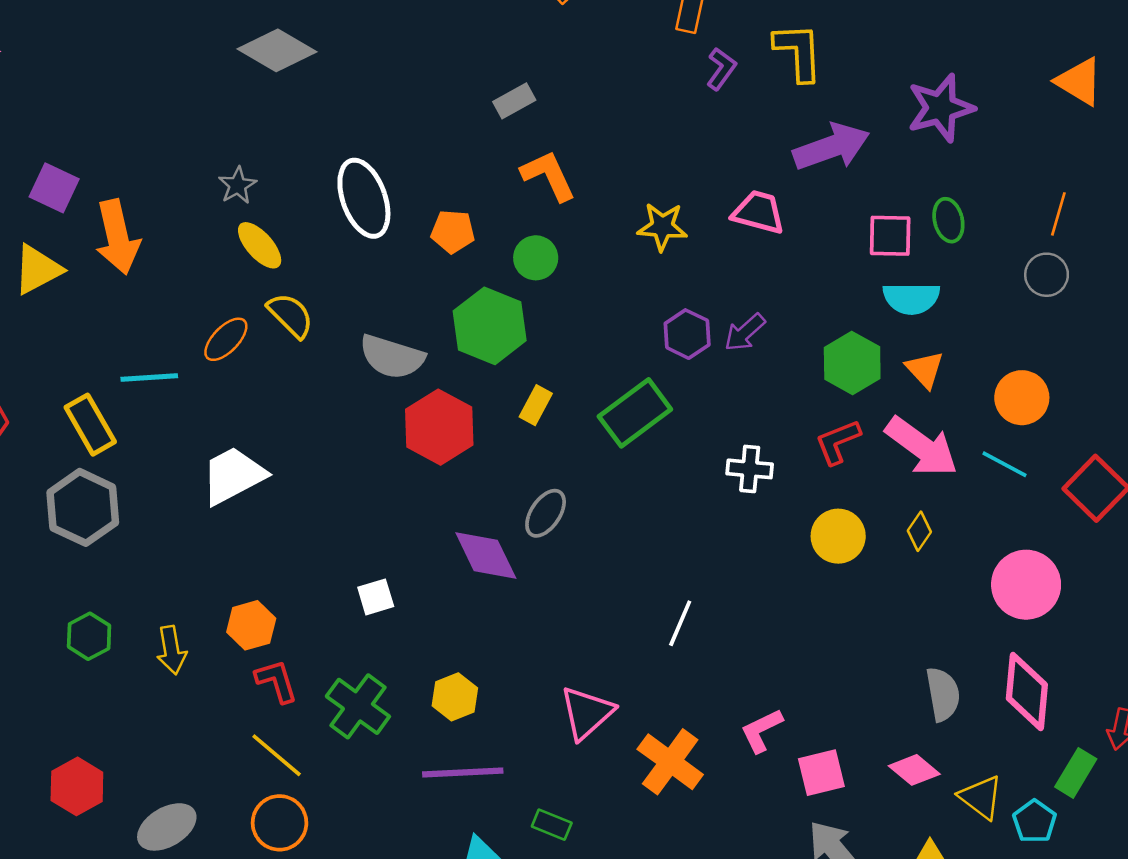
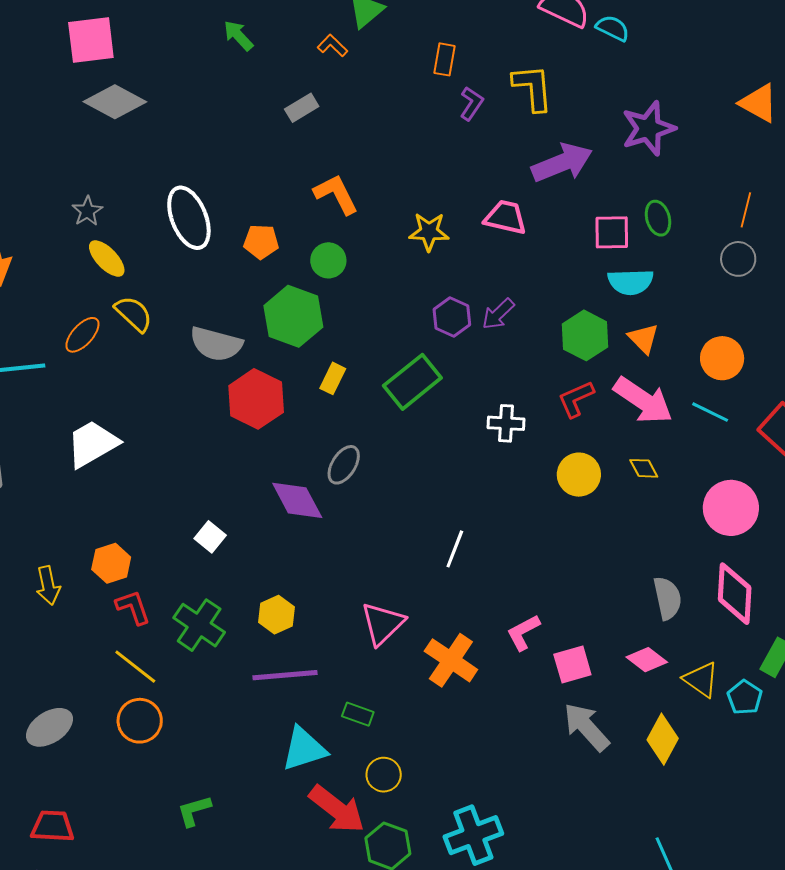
gray rectangle: (514, 101) -> (302, 108), moved
yellow diamond: (919, 531) -> (644, 468), turned -60
white square: (376, 597) -> (210, 537), turned -32

